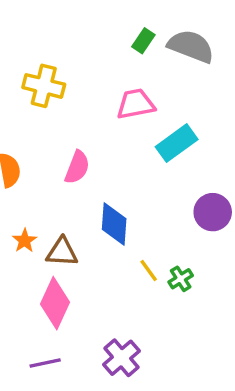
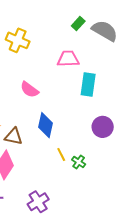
cyan rectangle: (177, 143) -> (88, 85), turned -55
pink semicircle: (77, 167) -> (29, 90), turned 96
green cross: (181, 279) -> (79, 162), turned -32

